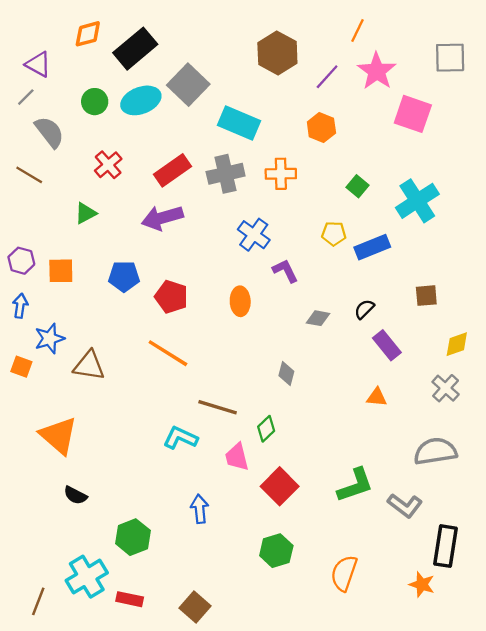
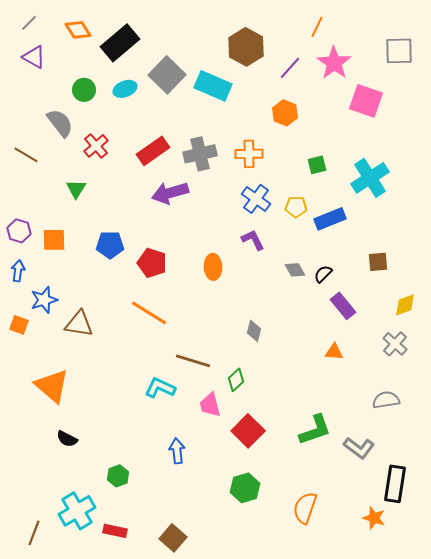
orange diamond: (88, 34) -> (78, 30), turned 72
gray line: (26, 97) -> (29, 23), moved
cyan ellipse: (141, 100) -> (125, 89), size x0.7
cyan rectangle: (239, 123) -> (213, 86), moved
gray semicircle: (49, 132) -> (60, 123), moved
green square: (358, 186) -> (317, 165), turned 36
green triangle: (86, 213) -> (76, 189), turned -30
purple arrow: (162, 218) -> (170, 193), moved
blue cross: (254, 235) -> (256, 199), moved
gray diamond: (318, 318) -> (295, 270), moved, turned 50
gray semicircle: (435, 451) -> (386, 400), size x0.7
green hexagon: (133, 537) -> (118, 476), size x0.7

